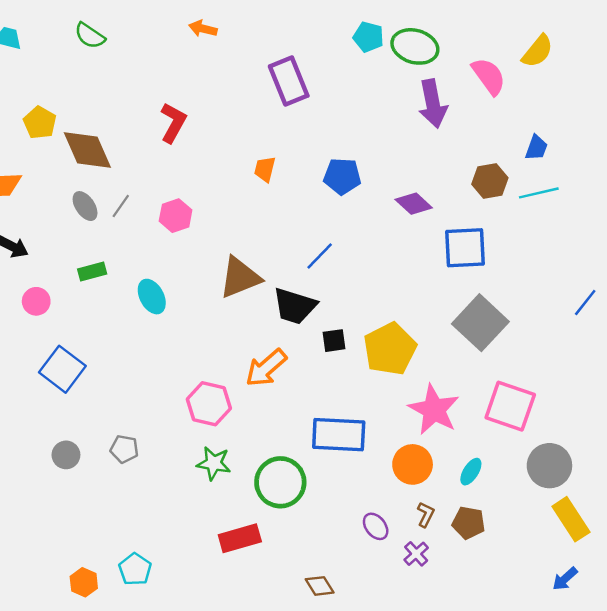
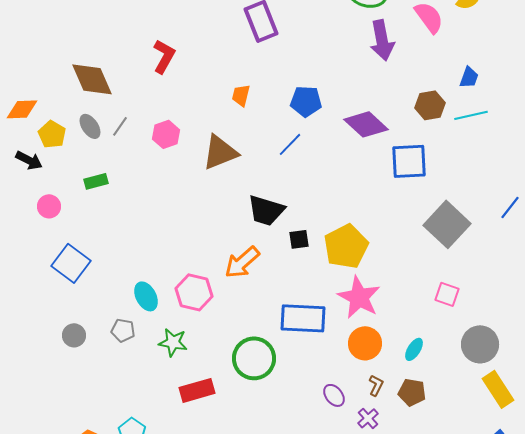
yellow pentagon: (40, 123) -> (52, 134), moved
purple diamond: (414, 204) -> (366, 124), size x1.4
blue line: (320, 256) -> (290, 144), moved
brown triangle: (240, 277) -> (220, 152), moved
cyan ellipse: (152, 297) -> (146, 296), moved
gray square: (480, 323) -> (447, 224), moved
pink square: (510, 406) -> (447, 294), size x0.6
pink star: (434, 410) -> (359, 297), moved
green star: (214, 463) -> (173, 342), moved
red rectangle: (240, 538) -> (197, 390), moved

